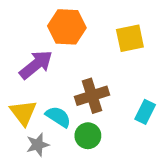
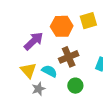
orange hexagon: (67, 27) -> (62, 26), moved
green circle: (88, 136) -> (75, 86), moved

